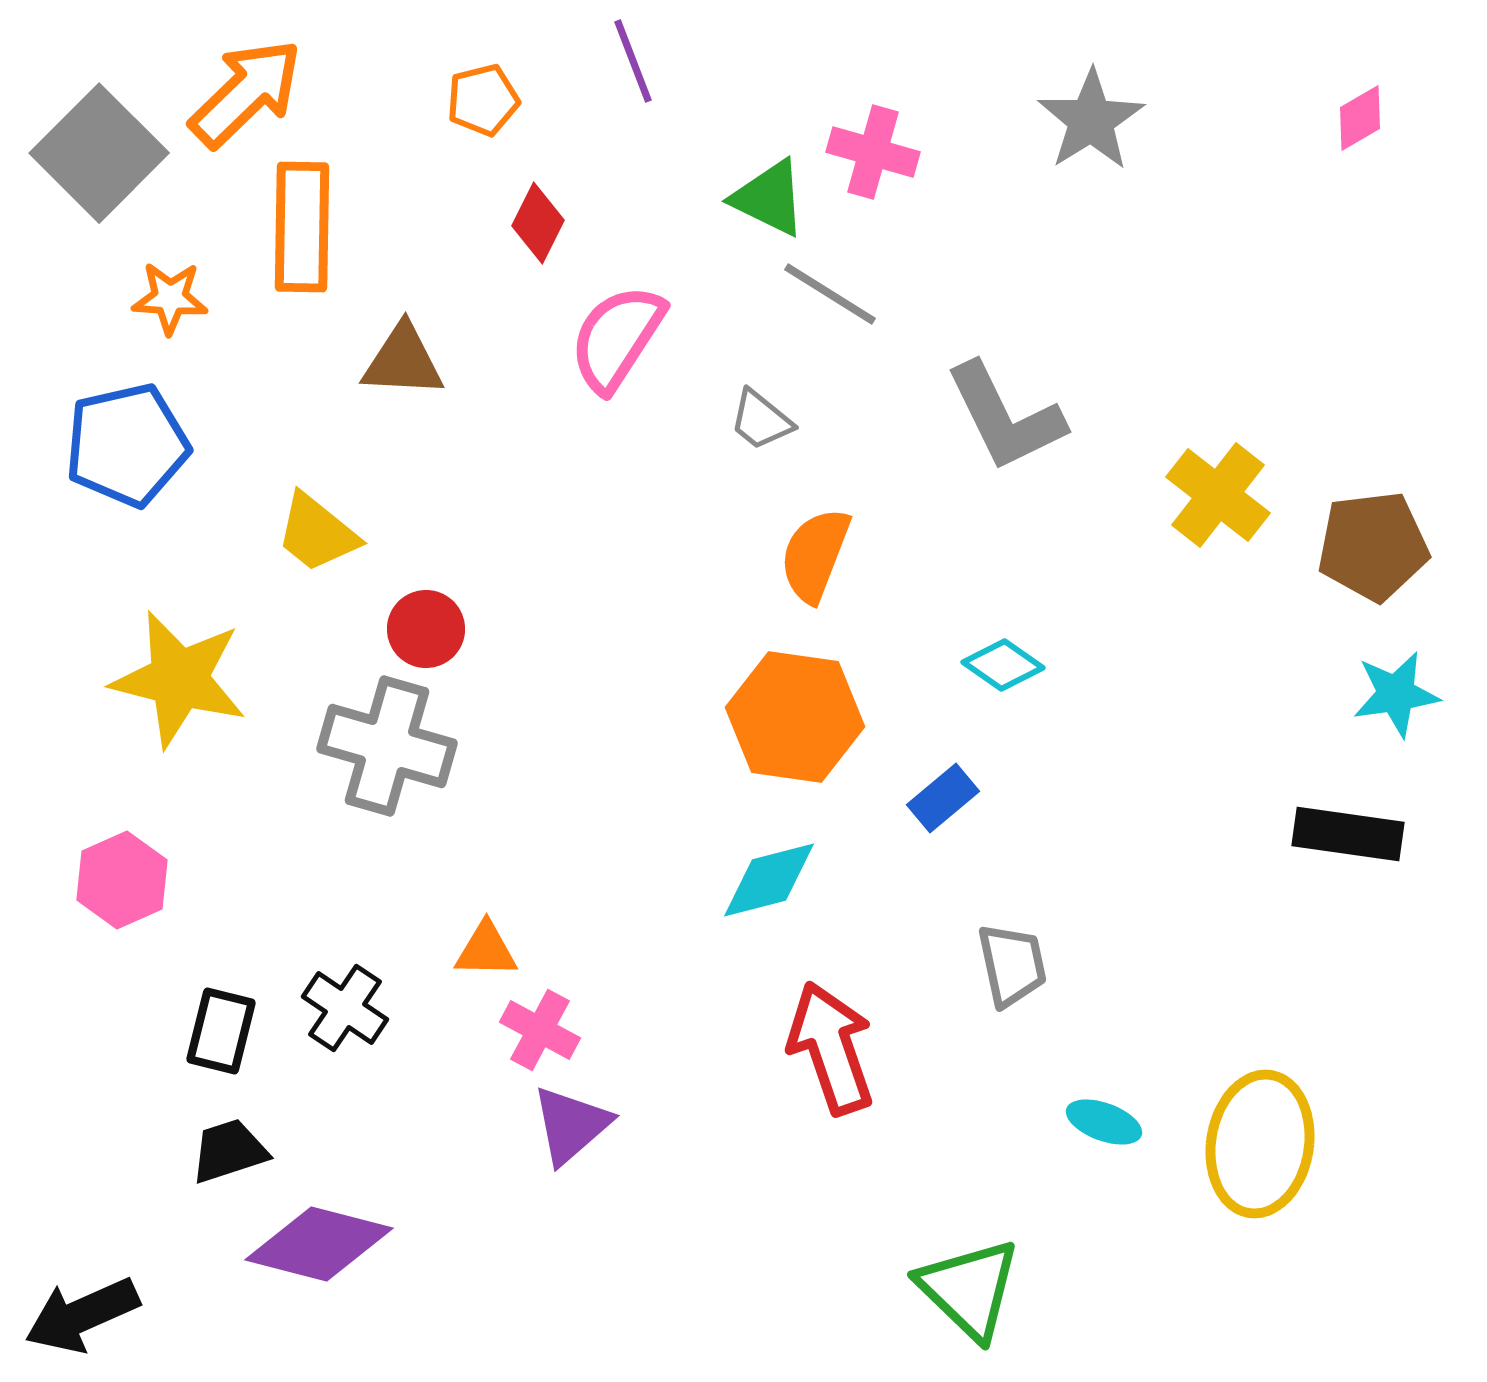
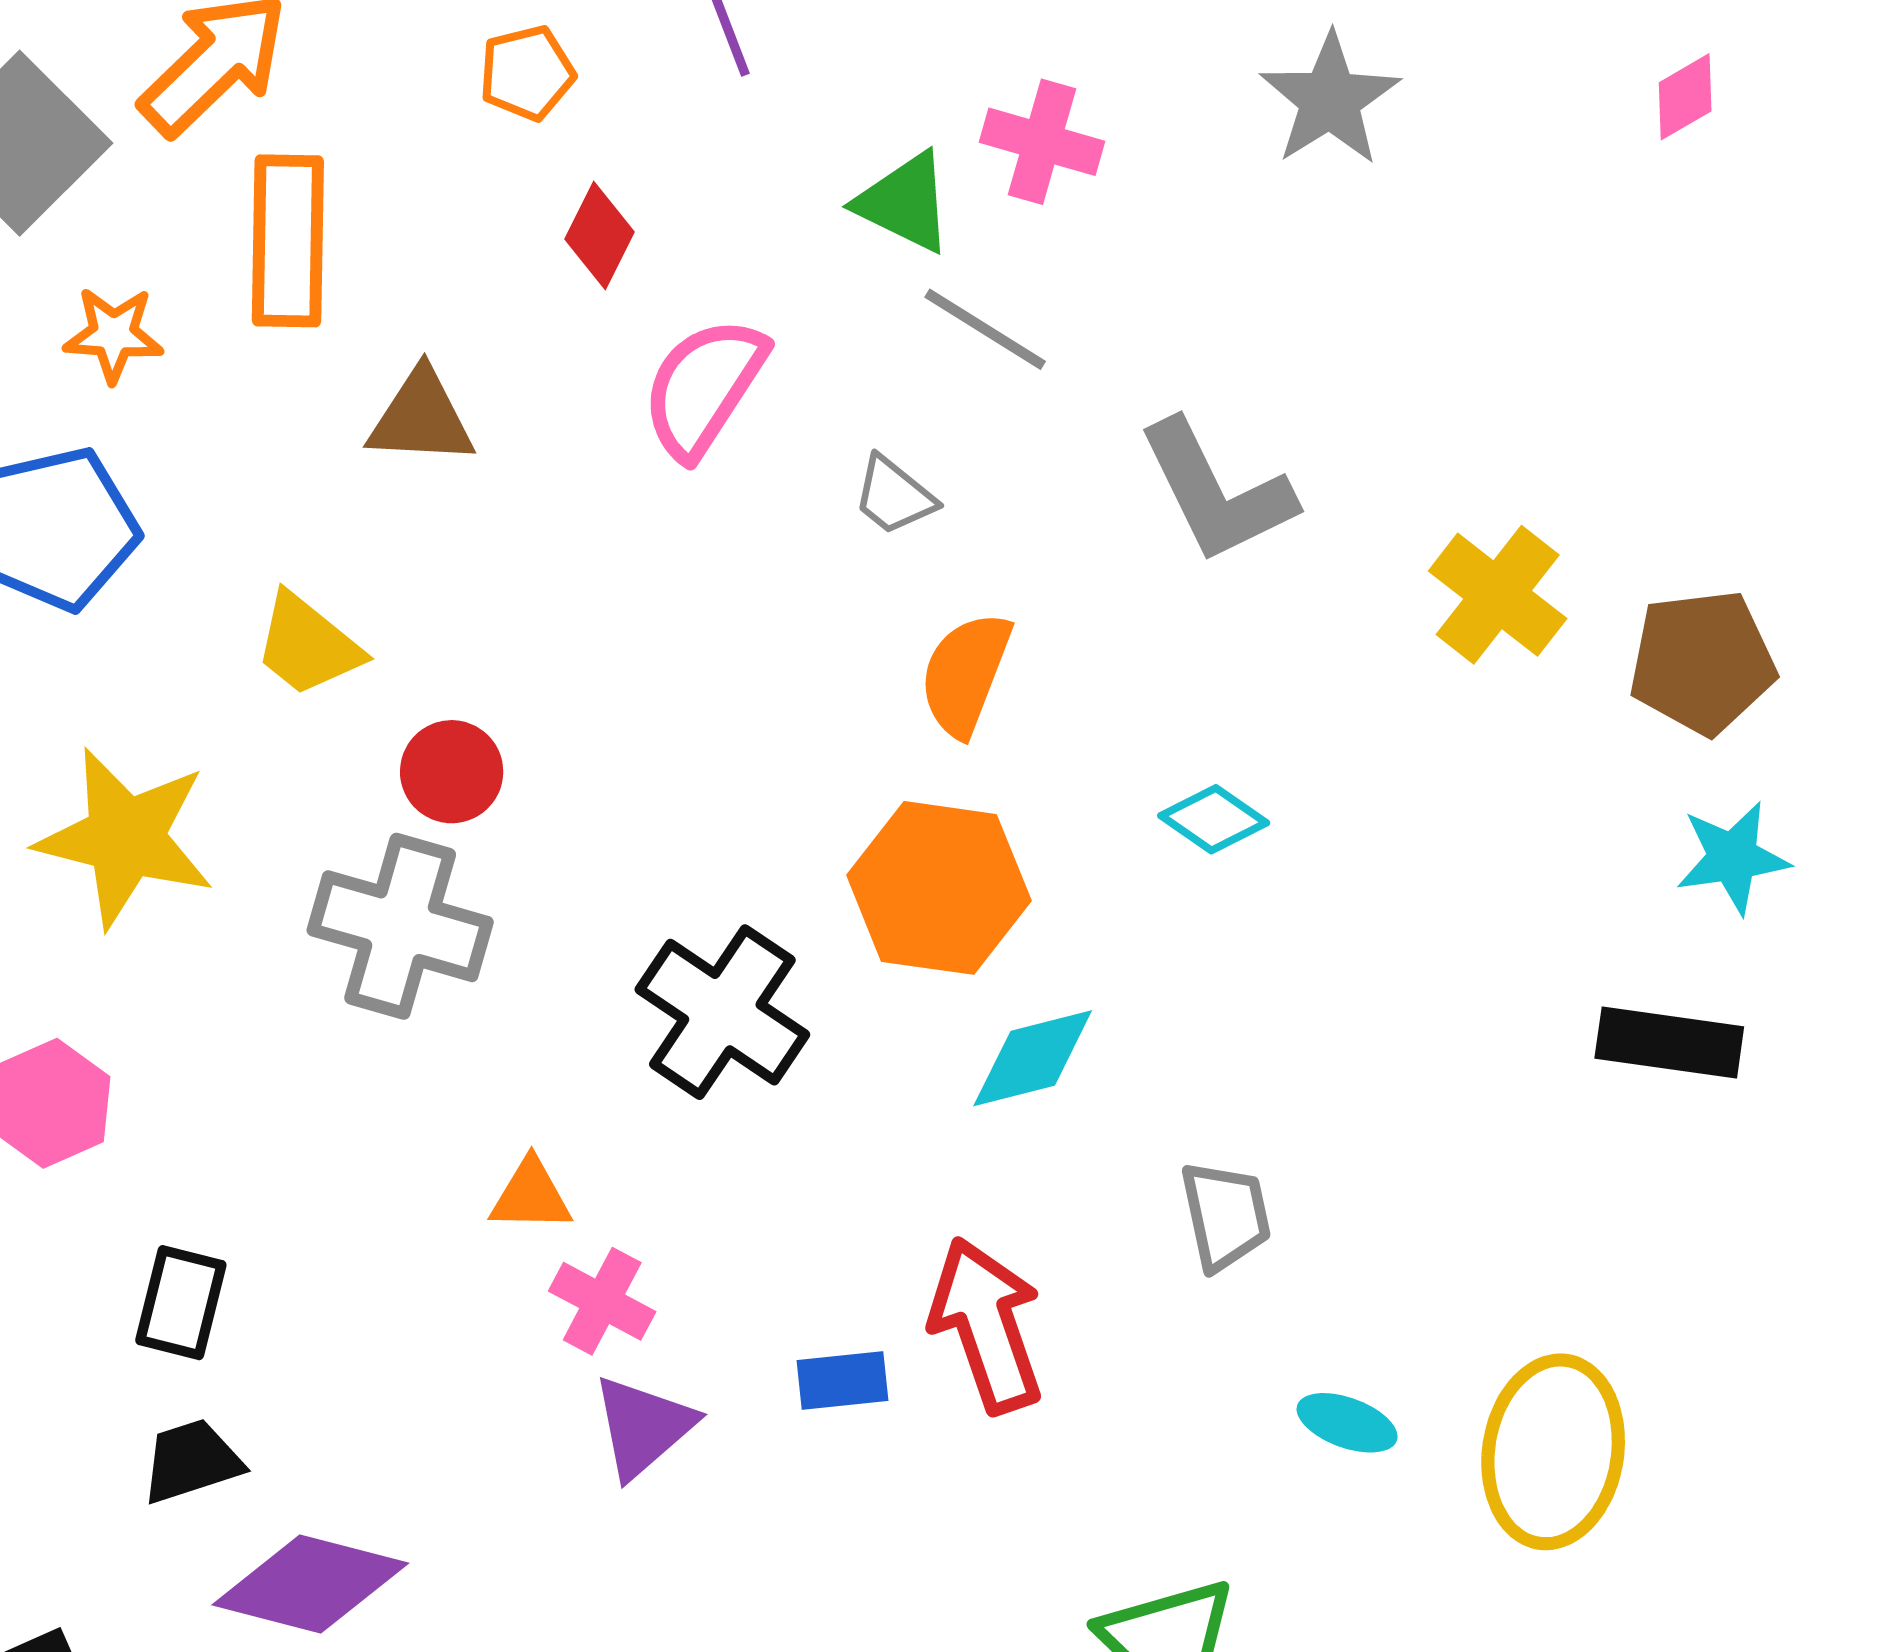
blue rectangle: (943, 798) -> (843, 1381), moved, turned 34
cyan diamond: (769, 880) -> (1033, 1058), moved
black cross: (345, 1008) -> (722, 1012), moved, size x1.5

